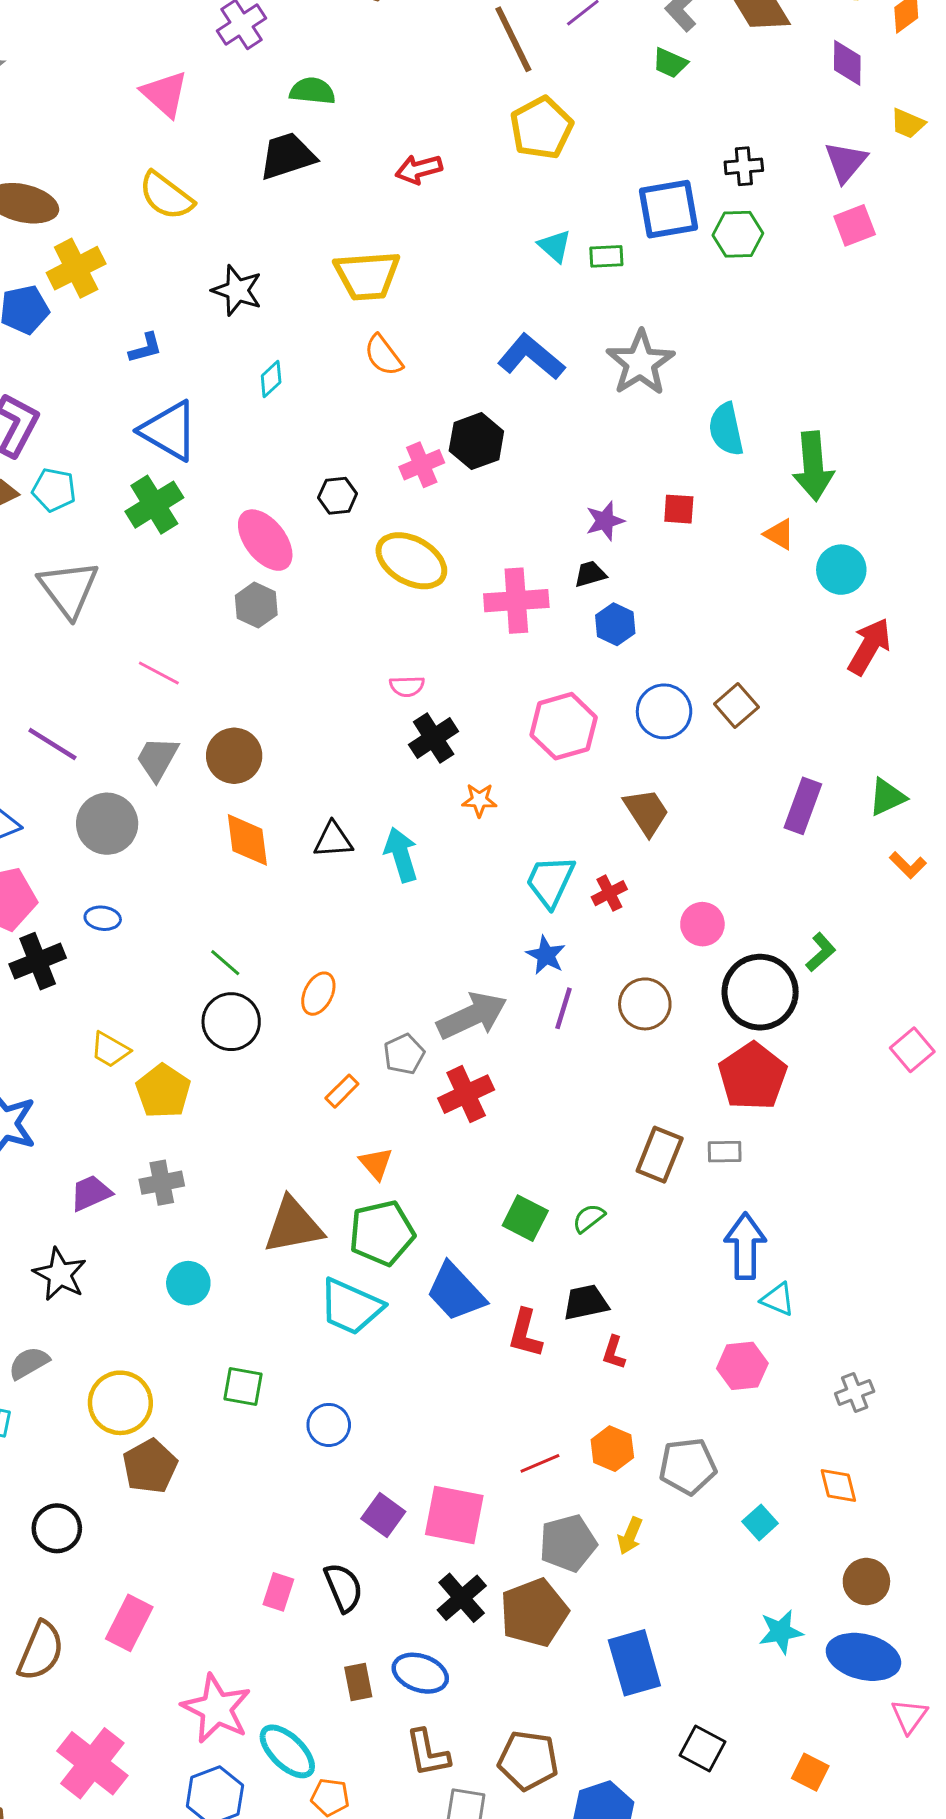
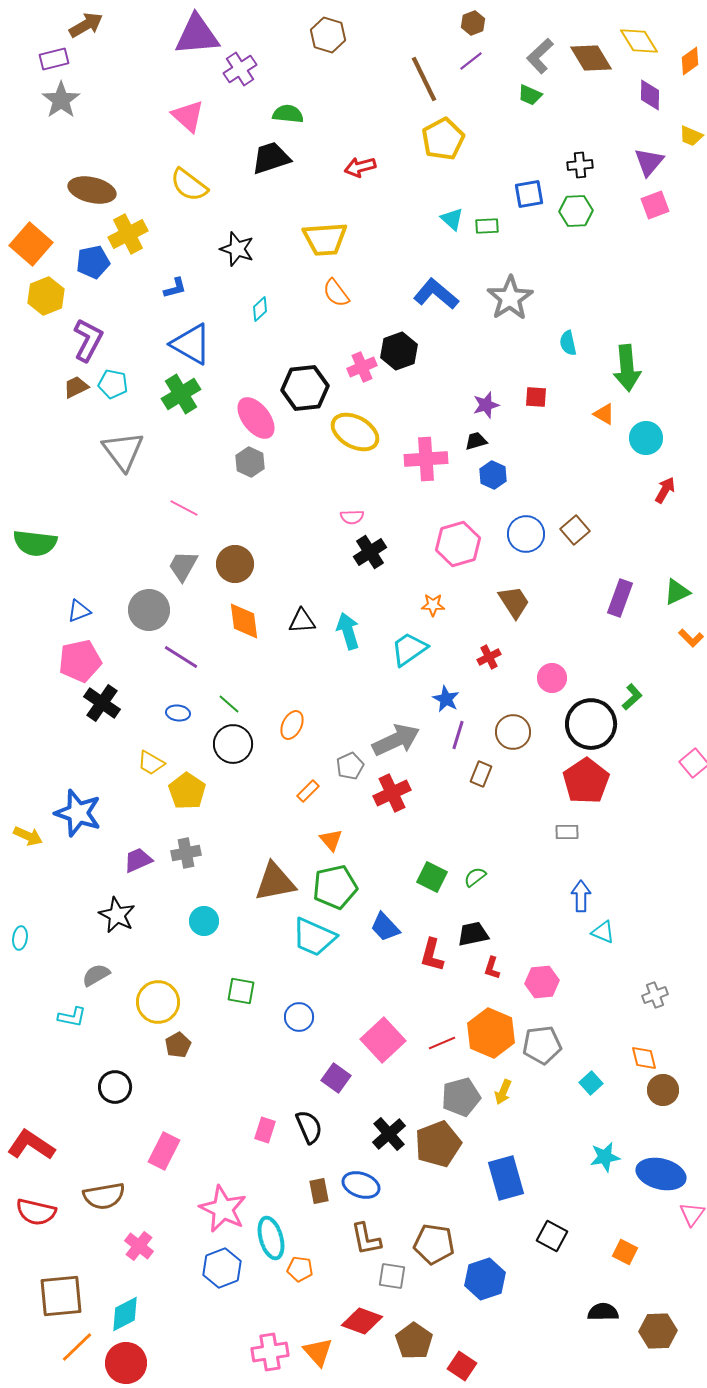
blue square: (668, 209) -> (529, 194), size x0.7
cyan semicircle: (726, 429) -> (568, 343), size x0.7
black hexagon: (338, 496) -> (305, 388), size x1.8
red arrow: (869, 646) -> (665, 490), size x0.7
purple line: (52, 744) -> (181, 657), moved
orange star: (479, 800) -> (433, 605), moved
cyan trapezoid: (550, 881) -> (409, 649), moved, turned 30
blue ellipse: (103, 918) -> (178, 713), moved
black cross: (38, 961) -> (102, 703), turned -33
brown rectangle: (660, 1155) -> (481, 774), moved, size x0.7
blue arrow: (745, 1246) -> (581, 896), size x0.7
blue trapezoid: (456, 1292) -> (385, 927), size x0.7
pink hexagon: (742, 1366) -> (542, 982), moved
orange hexagon: (612, 1449) -> (491, 1033), size x1.6
brown pentagon: (150, 1466) -> (178, 1045), size x0.7
pink square: (454, 1515) -> (383, 1040), moved, turned 36
brown circle: (866, 1582) -> (663, 1090), moved
brown semicircle: (41, 1651) -> (104, 1196), moved, turned 57
cyan ellipse: (287, 1751) -> (271, 1238), turned 30
pink cross: (92, 1763) -> (139, 1246), size x0.6

